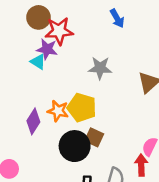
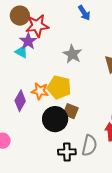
purple star: (47, 49) -> (28, 41), turned 30
gray star: (100, 68) -> (72, 54), turned 30

